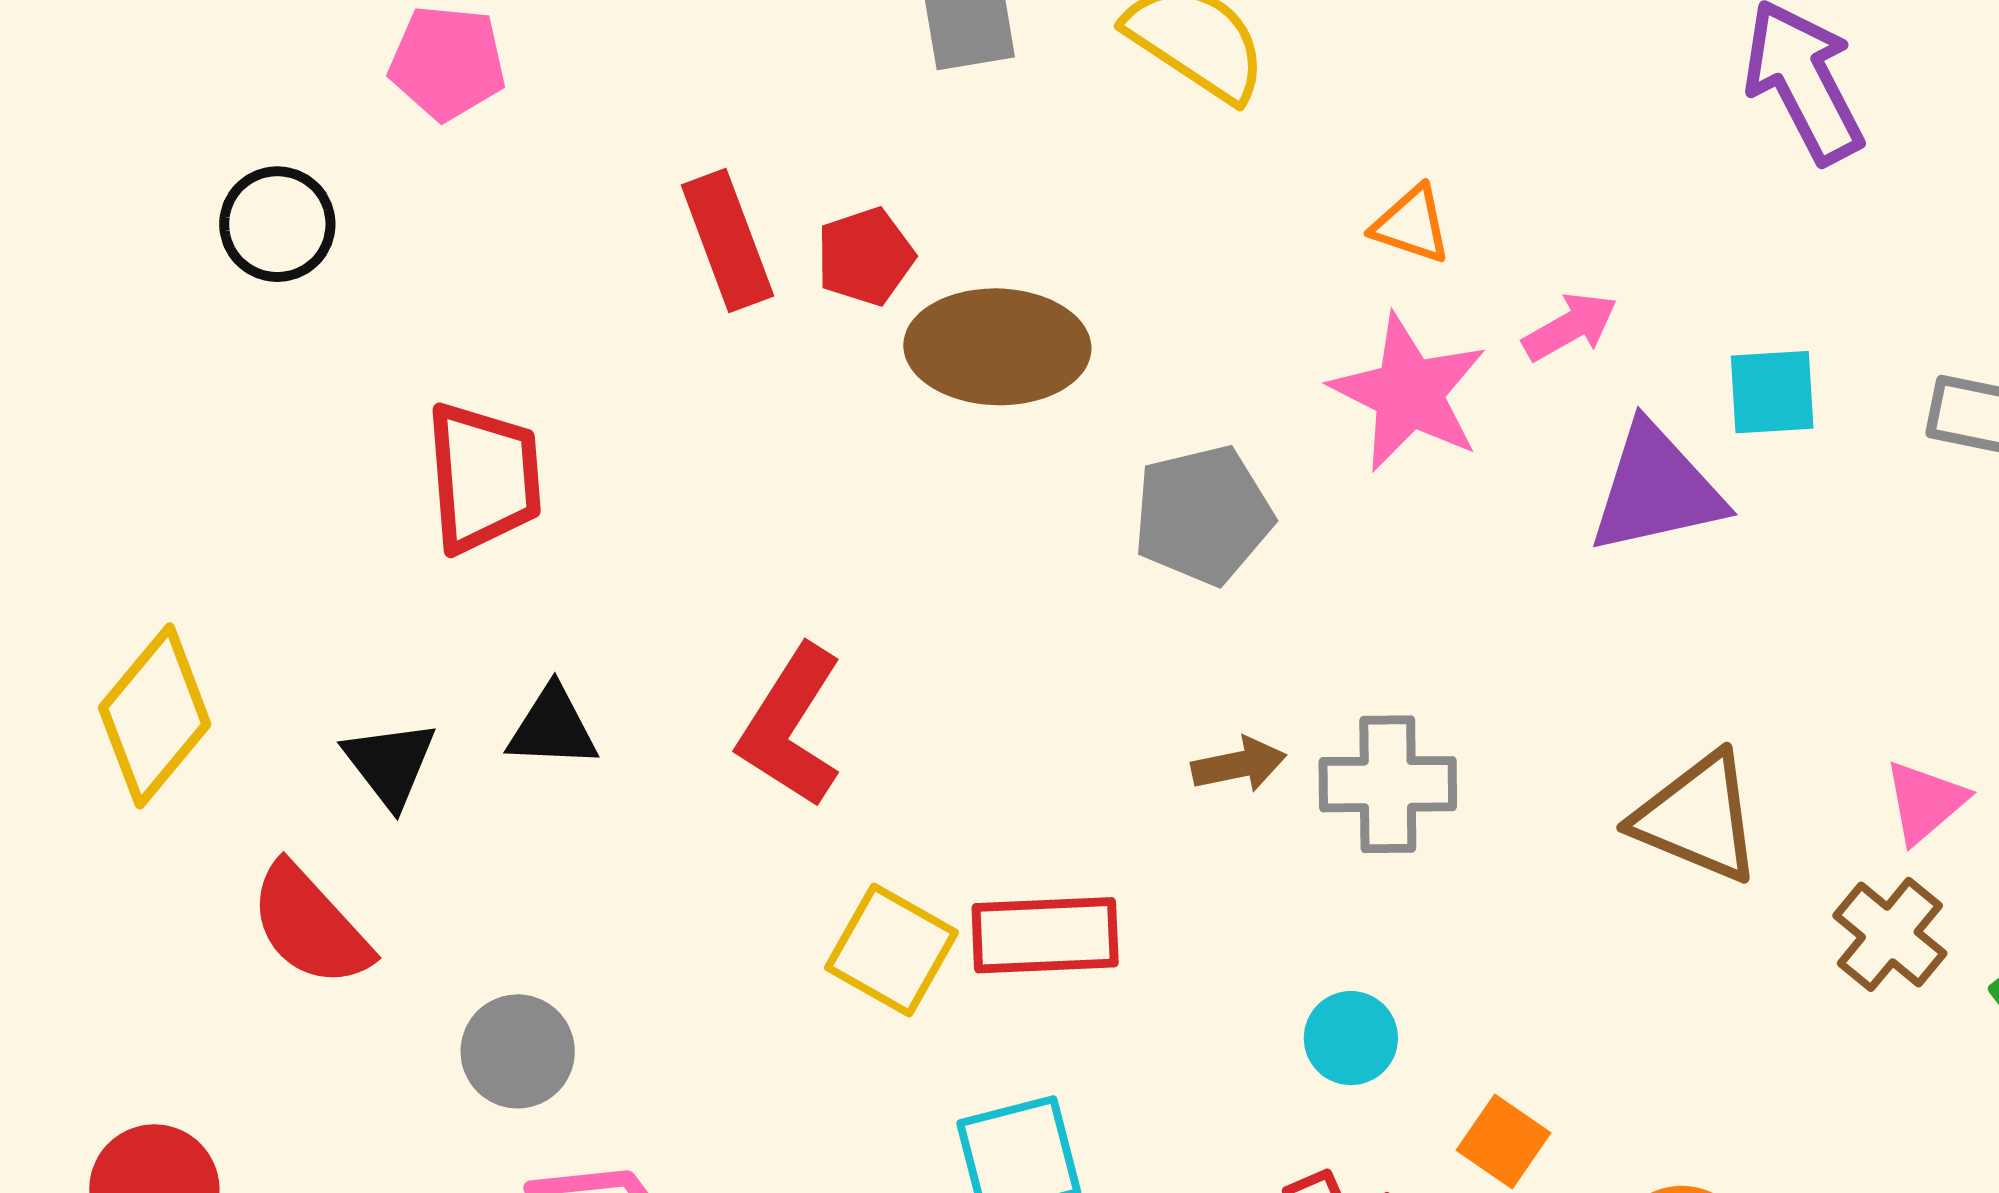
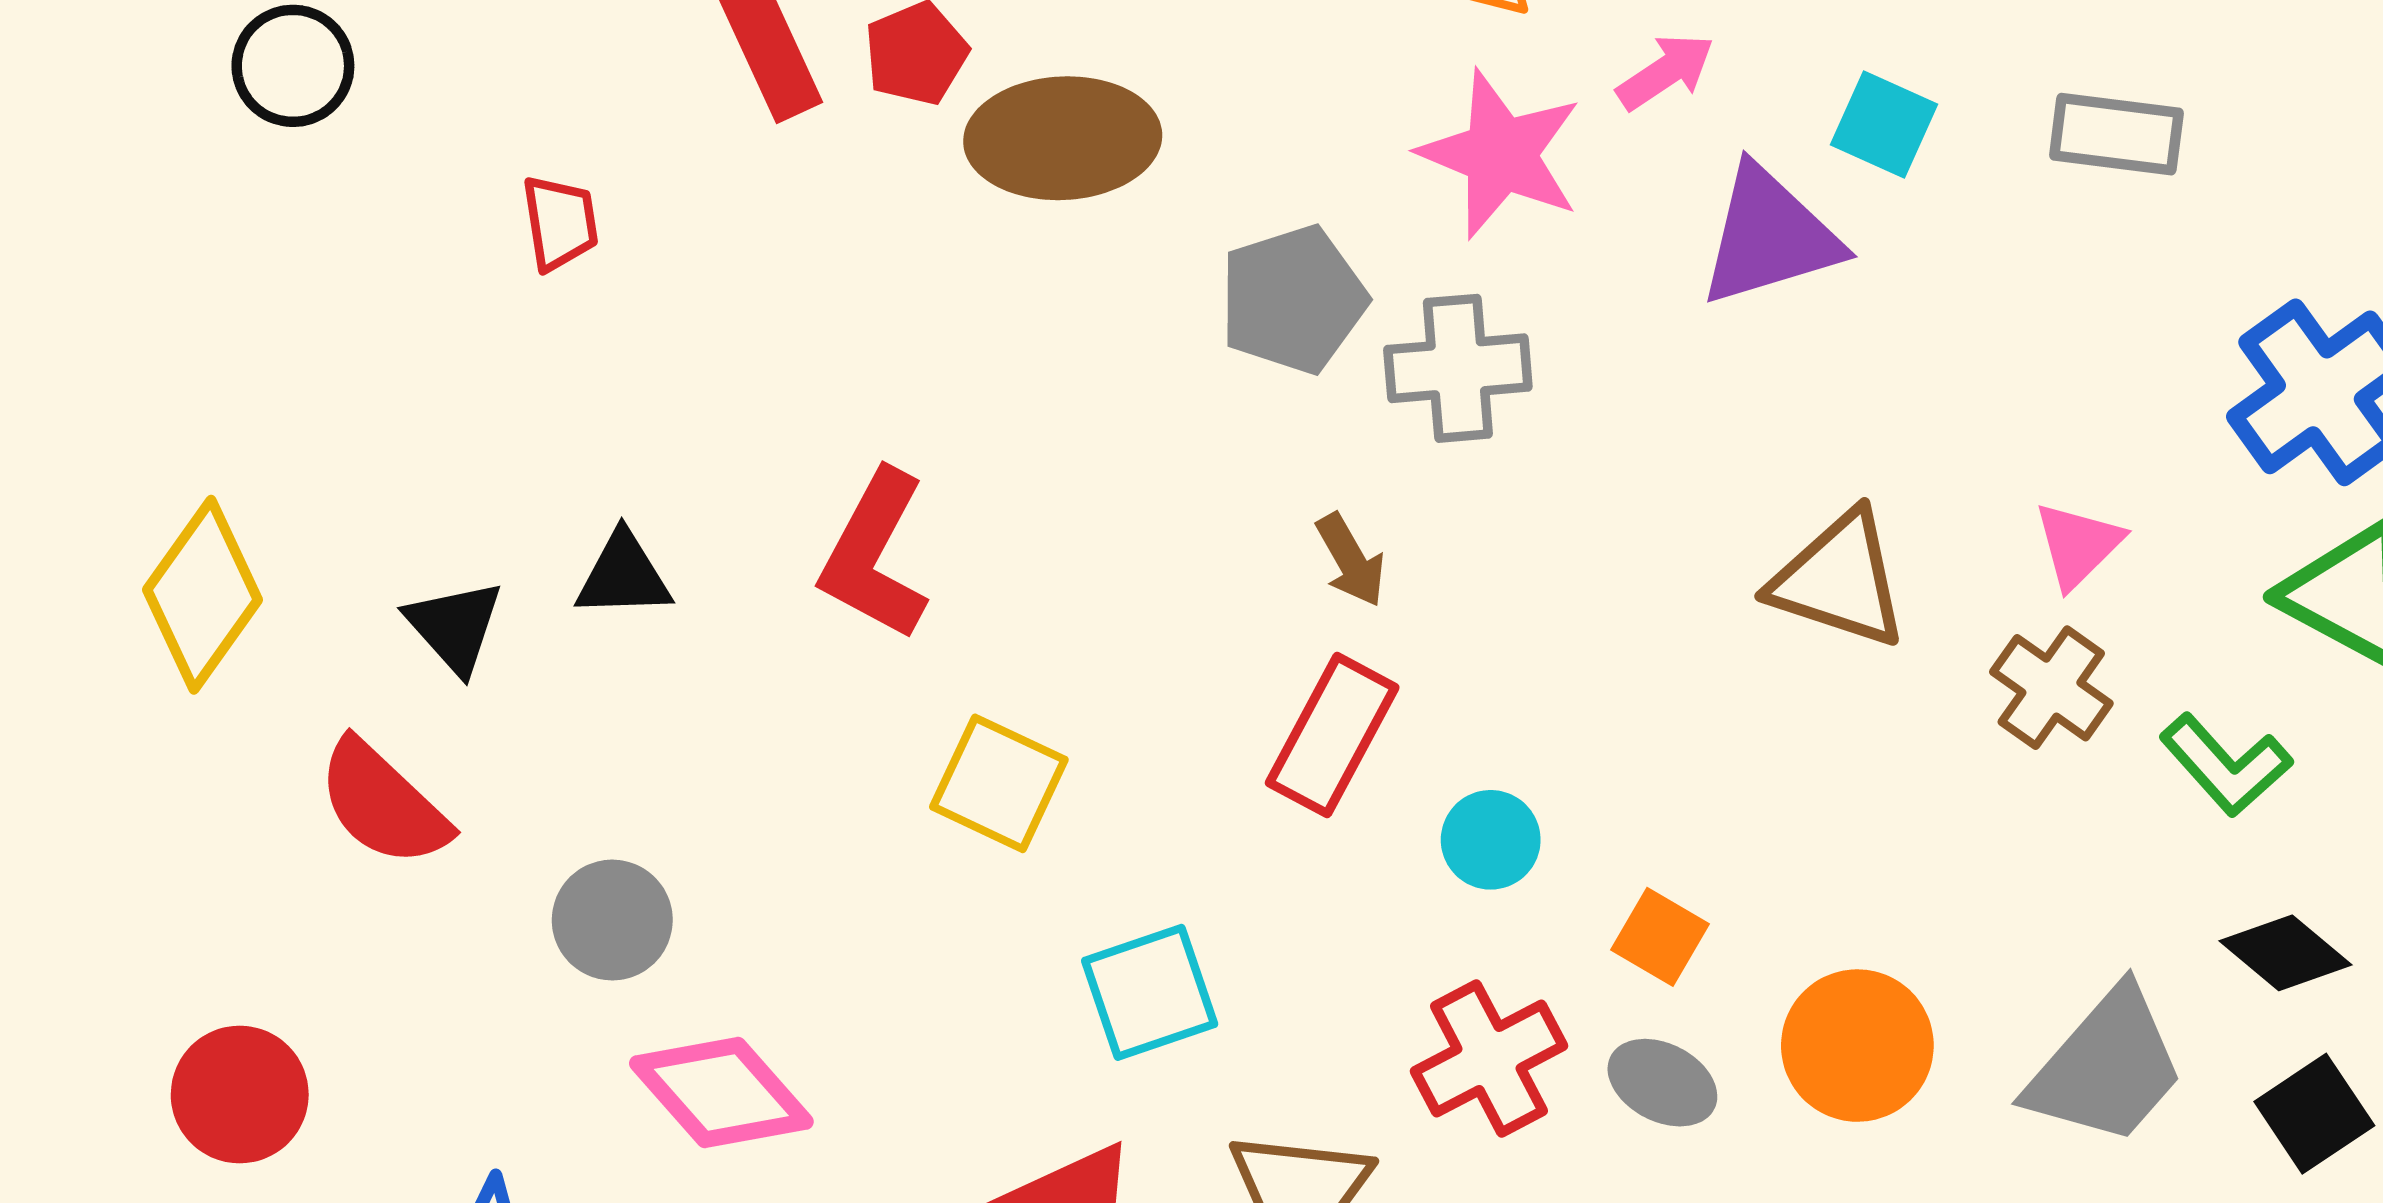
cyan square: (1772, 392) -> (1884, 125), turned 32
red trapezoid: (484, 477) -> (560, 223), moved, size x0.6
brown arrow: (1239, 765) -> (1351, 560), turned 76
gray cross: (1388, 784) -> (1458, 368), moved
red rectangle: (1045, 935) -> (1332, 735), moved, turned -55

